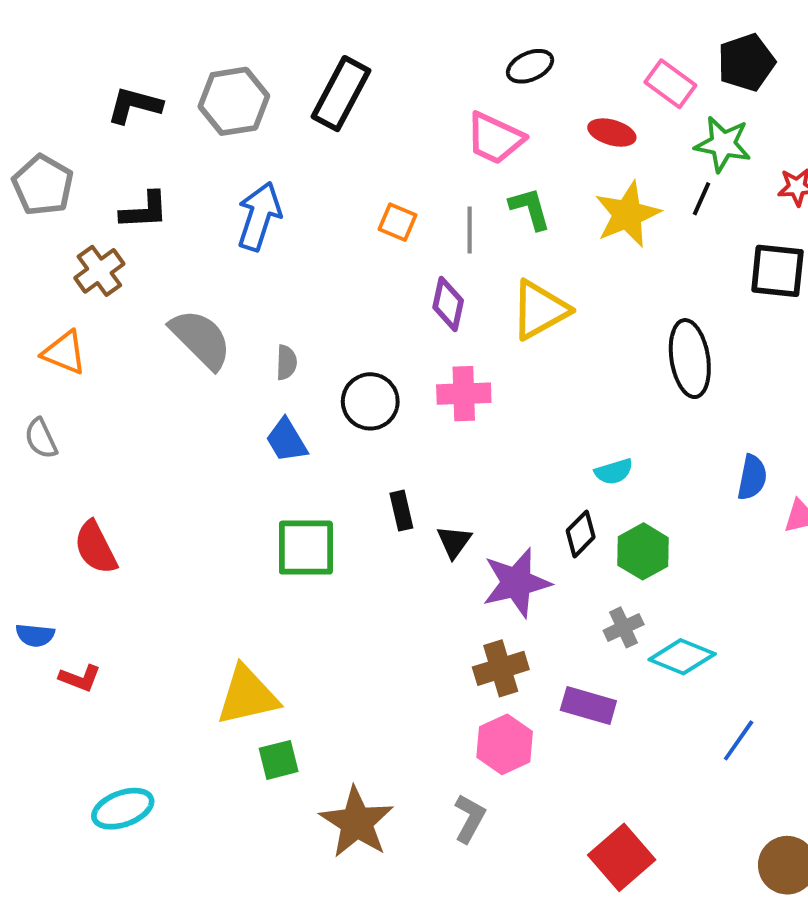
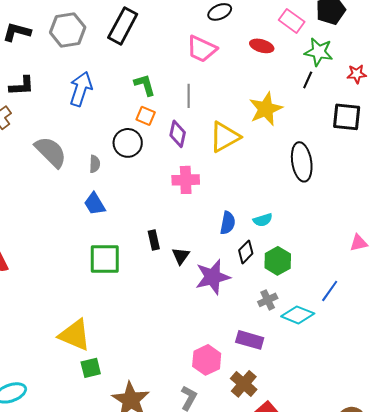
green L-shape: (530, 209) -> (145, 85), moved
yellow star: (627, 214) -> (266, 109), moved
orange square: (398, 222) -> (146, 116), moved
black circle: (370, 401) -> (128, 143), moved
blue semicircle: (752, 477) -> (228, 223), moved
brown cross: (501, 668) -> (244, 384), moved, turned -32
yellow triangle: (247, 696) -> (75, 335), turned 36
blue line: (739, 740) -> (330, 291), moved

